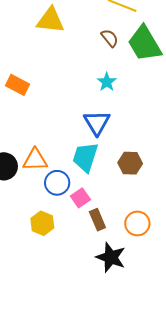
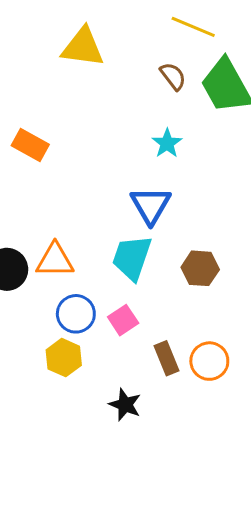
blue circle: (57, 183) -> (76, 314), moved
brown rectangle: (97, 220) -> (167, 358), moved
black star: (111, 257) -> (125, 405), moved, size x0.7

